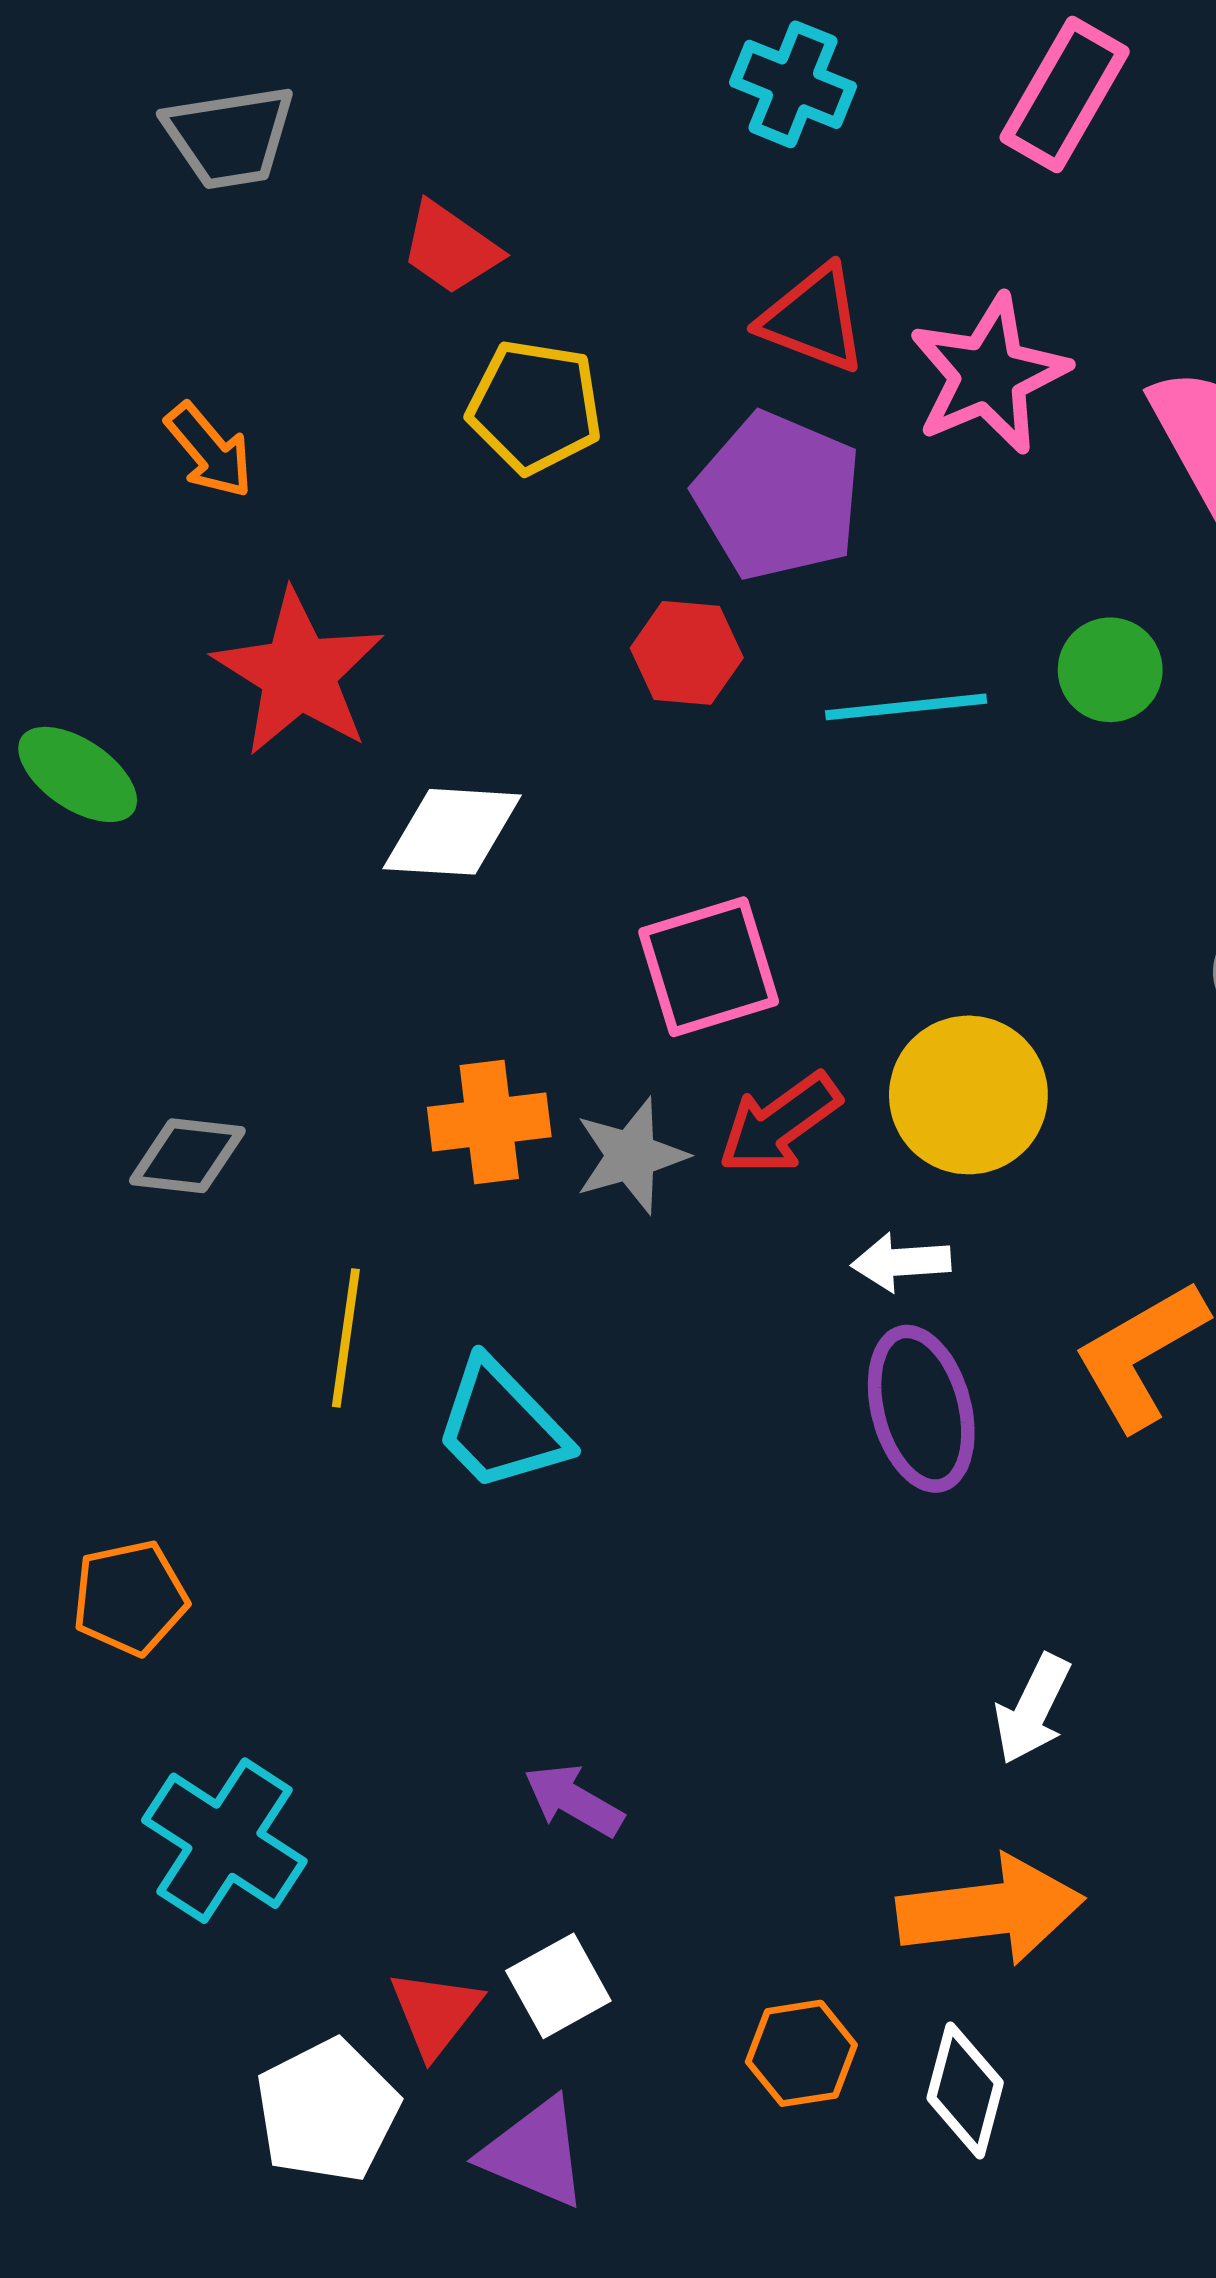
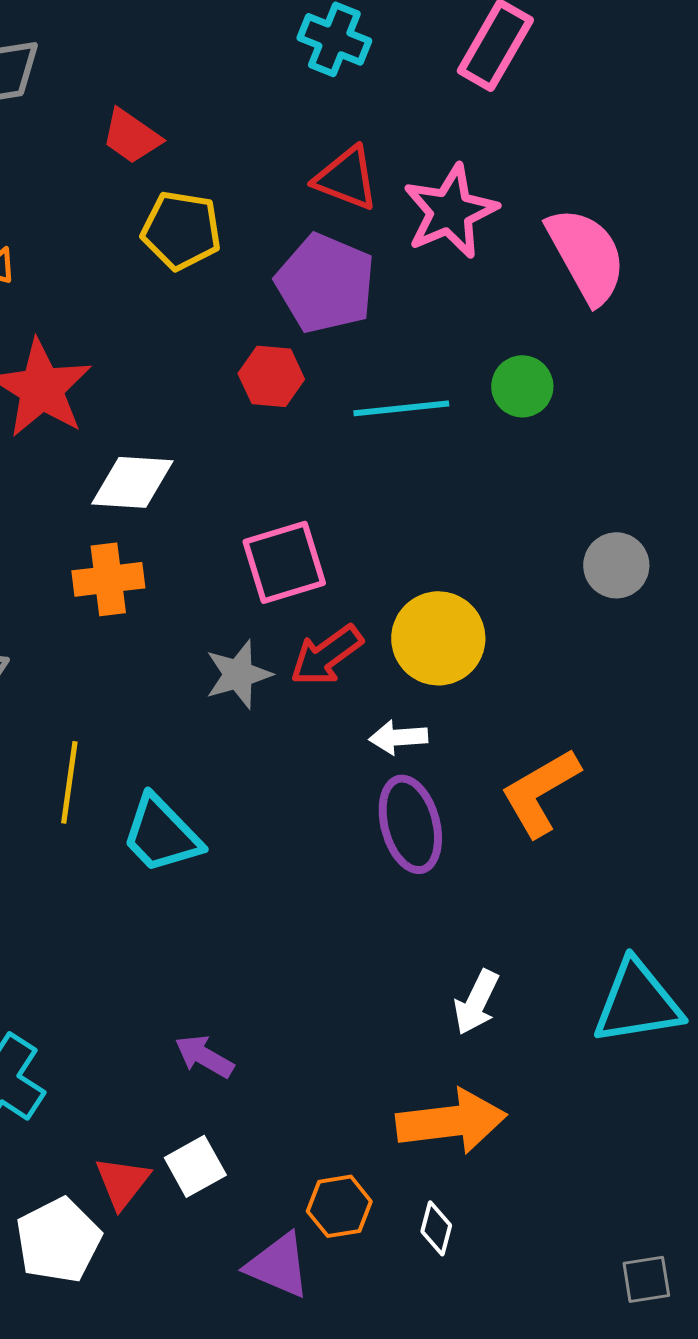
orange cross: (489, 1122) -> (108, 579), moved
white diamond: (965, 2090) -> (436, 1228), size x0.7
purple triangle: (535, 2153) -> (278, 1265), moved

